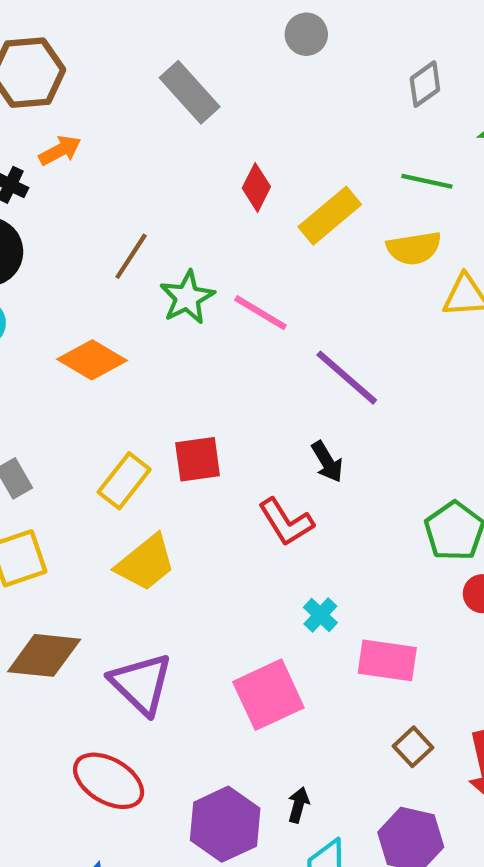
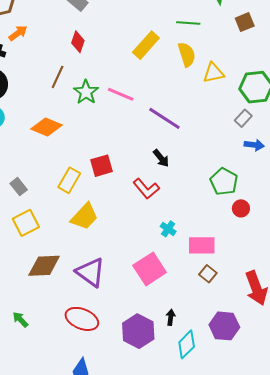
red diamond: (256, 187) -> (78, 42), moved
yellow semicircle: (414, 248) -> (187, 55), turned -90
brown square: (413, 747) -> (208, 274), moved

